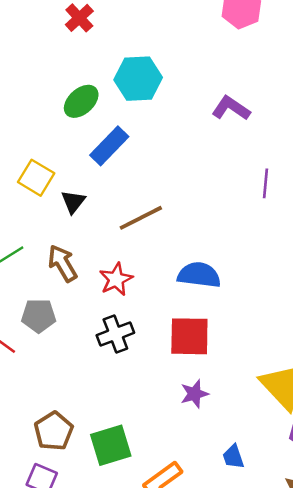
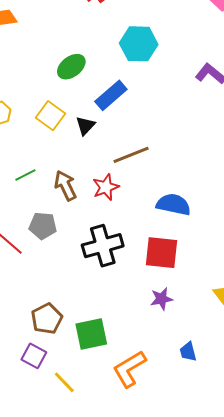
green ellipse: (81, 101) -> (71, 67), moved
black triangle: (73, 202) -> (85, 126), moved
red star: (116, 279) -> (106, 187), moved
black cross: (115, 334) -> (103, 246), size x1.4

